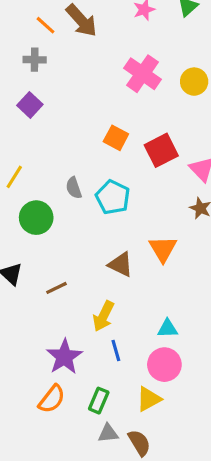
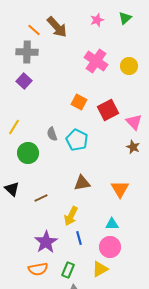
gray cross: (35, 60) -> (27, 52), size x1.5
orange triangle: (163, 249) -> (120, 189), moved
brown triangle: (121, 264) -> (82, 183), turned -36
orange semicircle: (52, 399) -> (38, 269), turned 42

